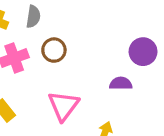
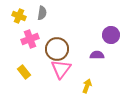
brown circle: (54, 50) -> (57, 49), moved, size x1.5

